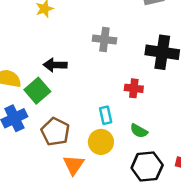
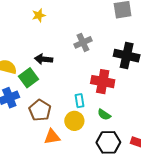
gray cross: (104, 39) -> (83, 42), turned -36
red cross: (134, 88) -> (103, 82), size x1.6
orange triangle: (74, 165) -> (52, 137), turned 42

